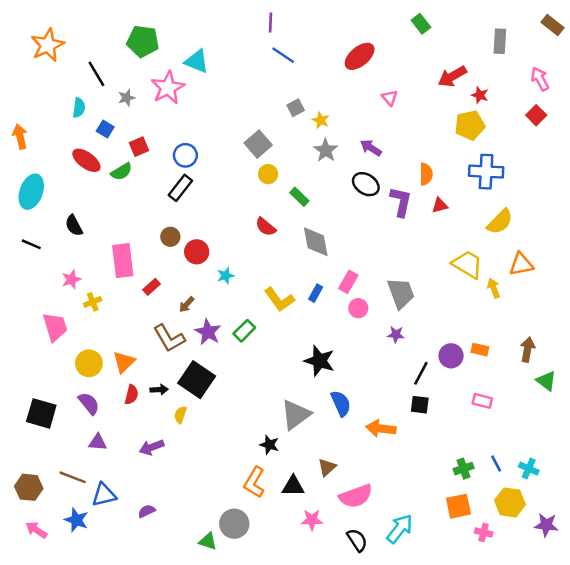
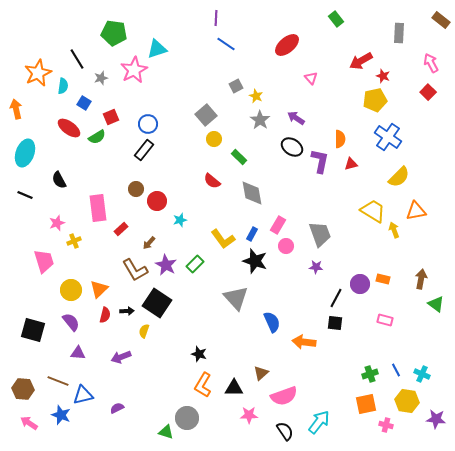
orange star: (48, 45) -> (38, 73), moved
cyan triangle: (197, 61) -> (157, 49), turned -40
blue cross: (486, 172) -> (388, 137), turned 32
black star: (319, 361) -> (255, 261), moved
gray triangle: (296, 415) -> (236, 298), moved, turned -36
black star: (269, 445) -> (199, 354), moved

